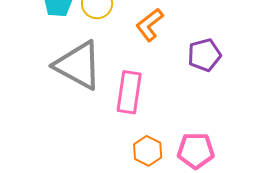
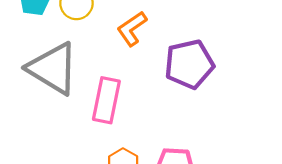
purple pentagon: (204, 55) -> (189, 64), size x1.4

